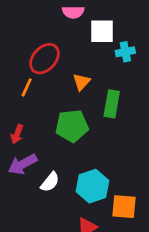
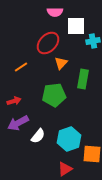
red ellipse: (44, 59) -> (48, 43), moved
orange line: (27, 87) -> (21, 67), turned 32
red arrow: (17, 134) -> (14, 101), turned -128

